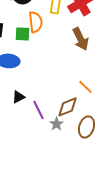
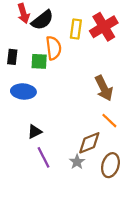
brown arrow: (81, 39) -> (104, 88), moved
purple line: (39, 110) -> (44, 157), moved

